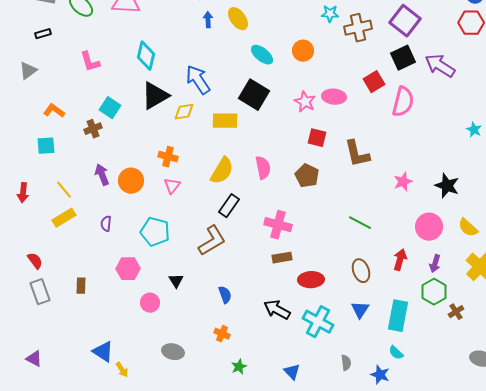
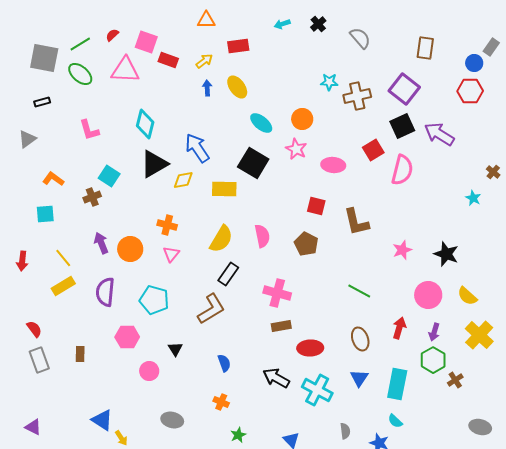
pink star: (305, 102) -> (296, 149), moved
purple semicircle: (106, 224) -> (105, 292), size x1.8

